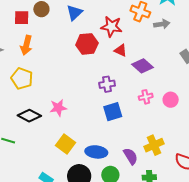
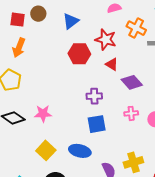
blue ellipse: (96, 152) -> (80, 151), moved

